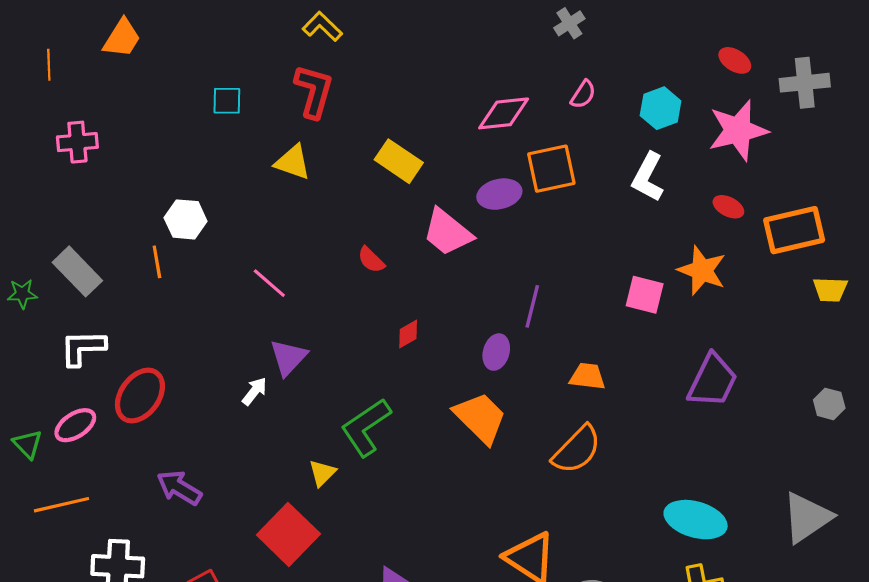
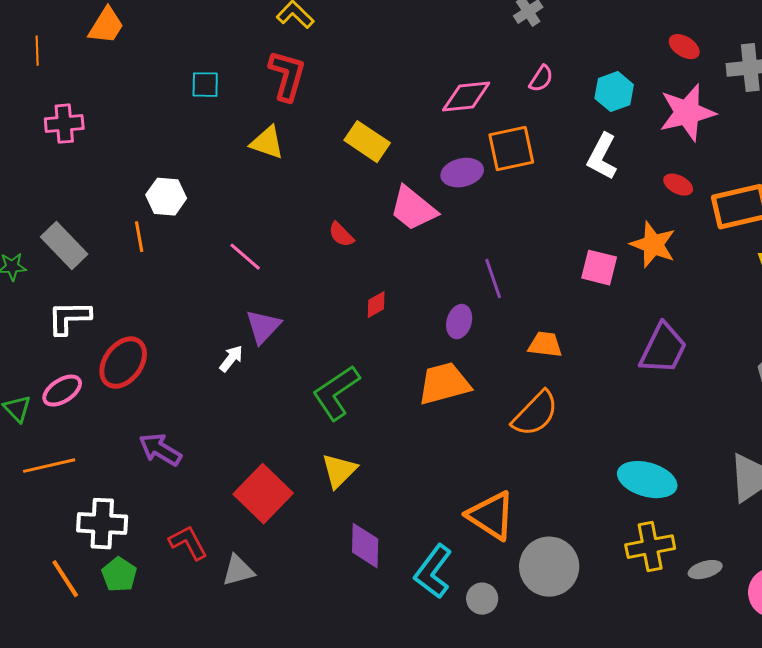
purple line: (532, 306) -> (493, 279), turned -33
orange trapezoid: (480, 418) -> (444, 384), turned -60
yellow triangle: (322, 473) -> (339, 471), moved, size x1.4

